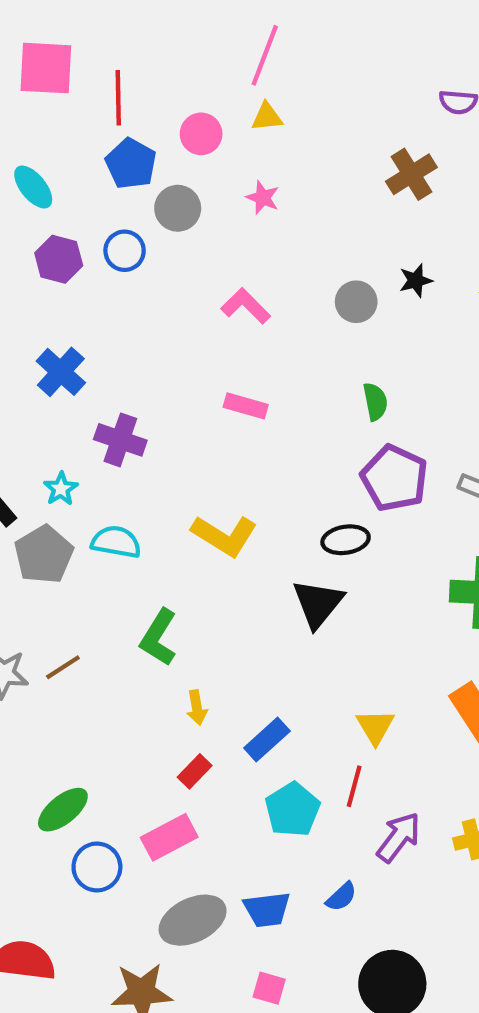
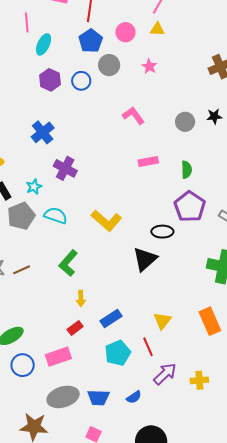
cyan ellipse: (33, 187) -> (44, 44), turned 55
pink rectangle: (246, 406) -> (148, 161), moved, turned -36
red line: (354, 786) -> (148, 347), turned -48

